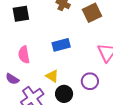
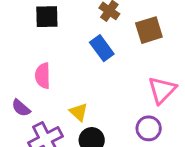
blue rectangle: (61, 45) -> (102, 48), moved, turned 60
purple circle: (90, 81) -> (149, 128), moved

